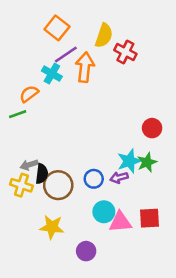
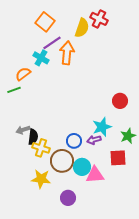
red cross: (125, 52) -> (99, 19), moved
green star: (147, 162) -> (128, 136), moved
yellow cross: (21, 185) -> (41, 148), moved
brown circle: (58, 185) -> (62, 161), moved
red square: (150, 218) -> (118, 158), moved

